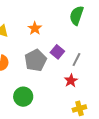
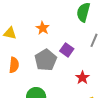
gray line: (76, 59) -> (94, 40), moved

